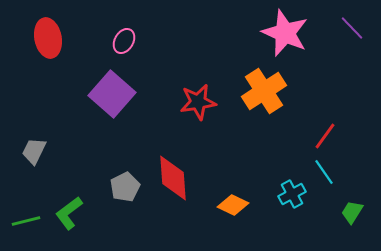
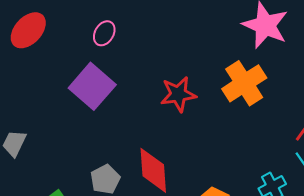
red ellipse: (48, 38) -> (28, 30), turned 54

